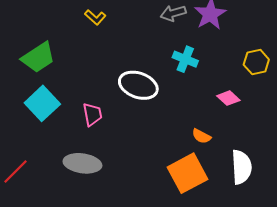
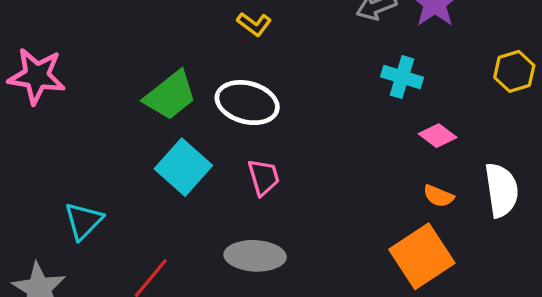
white ellipse: (138, 85) -> (247, 103), moved
pink diamond: (228, 98) -> (438, 136), moved
white semicircle: (241, 167) -> (501, 190), moved

